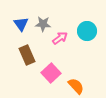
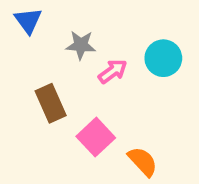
blue triangle: (21, 24) -> (28, 21), moved

